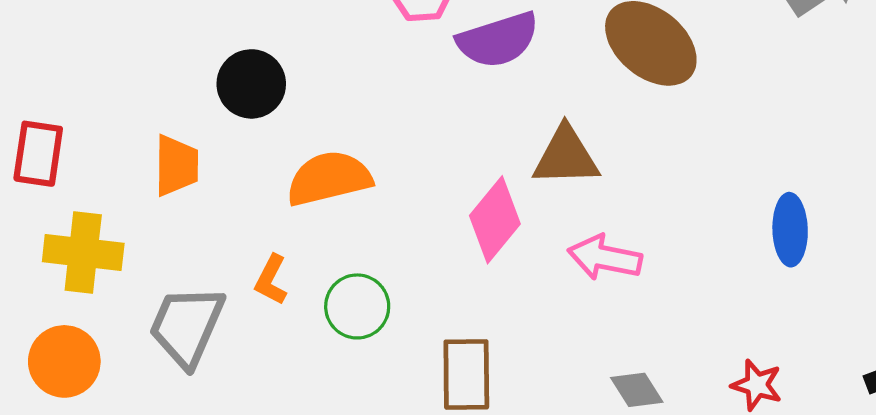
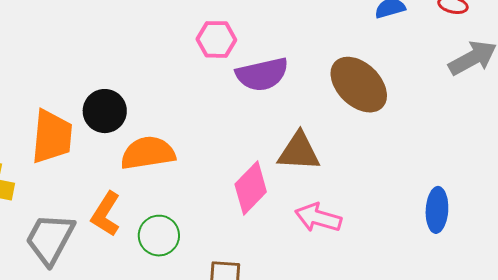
black circle: (251, 84) -> (105, 111), moved
orange trapezoid: (176, 165) -> (52, 137), size x1.4
orange L-shape: (271, 280) -> (106, 214), size x1.4

